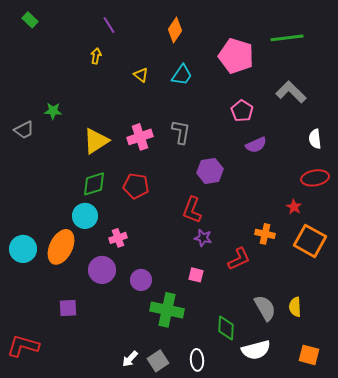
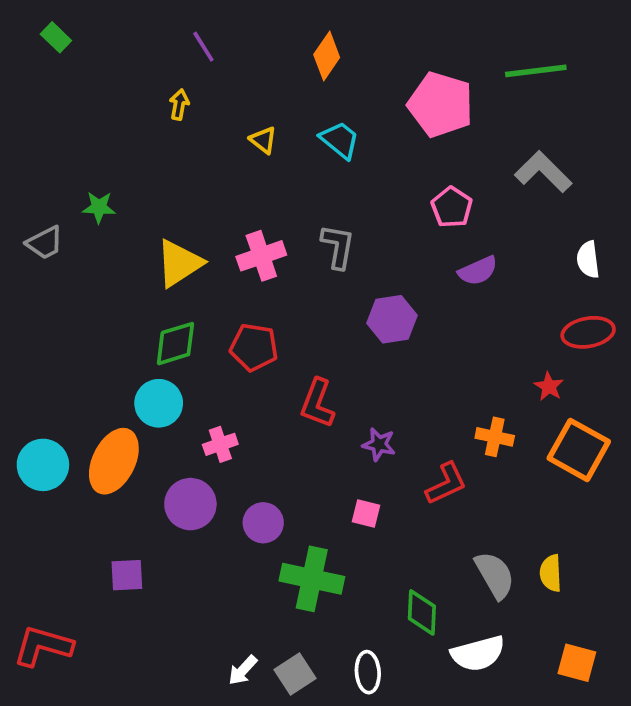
cyan trapezoid: (182, 75) -> (340, 140), turned -85
red L-shape: (192, 210) -> (317, 403), moved

